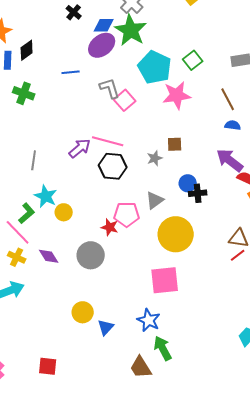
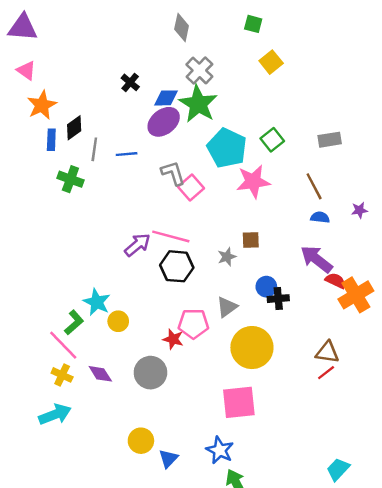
gray line: (34, 160) -> (94, 149), moved

